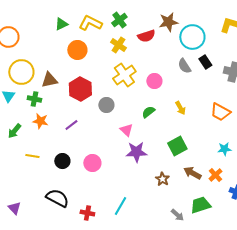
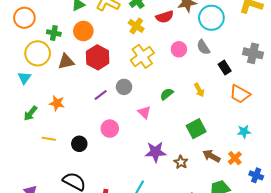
orange circle: (77, 50) -> (83, 31), moved
black rectangle: (205, 62) -> (225, 68), moved
pink circle: (154, 81) -> (179, 49), moved
red hexagon: (80, 89) -> (98, 57), moved
green cross: (34, 99) -> (54, 33), moved
purple line: (71, 125) -> (101, 95), moved
purple star: (136, 152) -> (156, 152), moved
pink circle: (92, 163) -> (110, 129), moved

